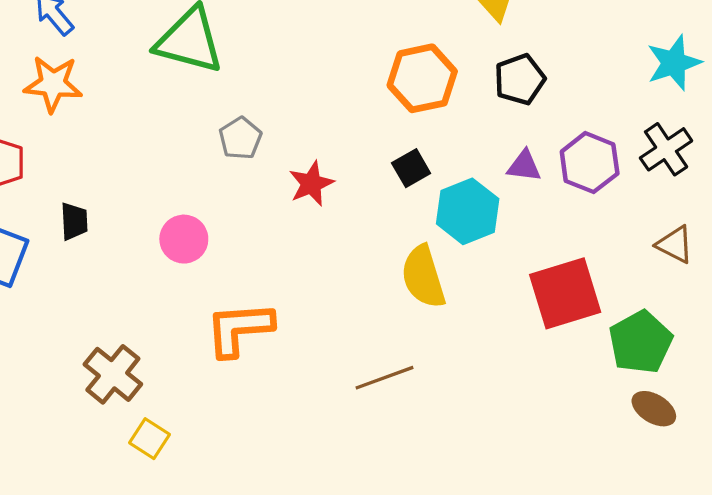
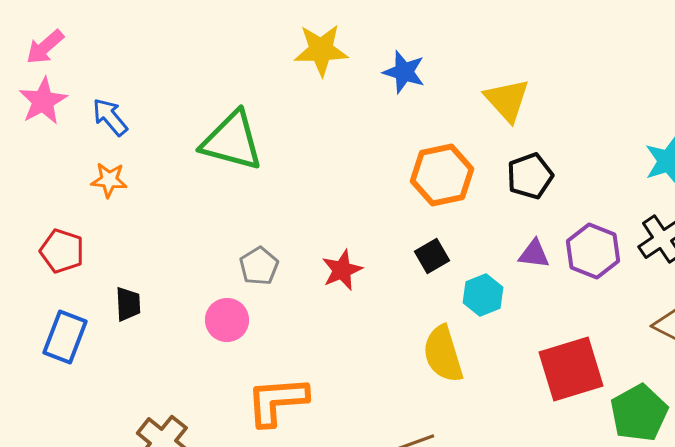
orange star: (53, 84) -> (109, 180), size x0.7
gray pentagon: (240, 138) -> (259, 266), moved
cyan hexagon: (468, 211) -> (483, 295), size x0.7

